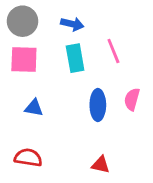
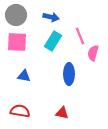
cyan rectangle: (75, 58) -> (53, 41), turned 42
pink semicircle: (132, 99) -> (93, 53), moved
red triangle: (101, 165) -> (62, 113), moved

